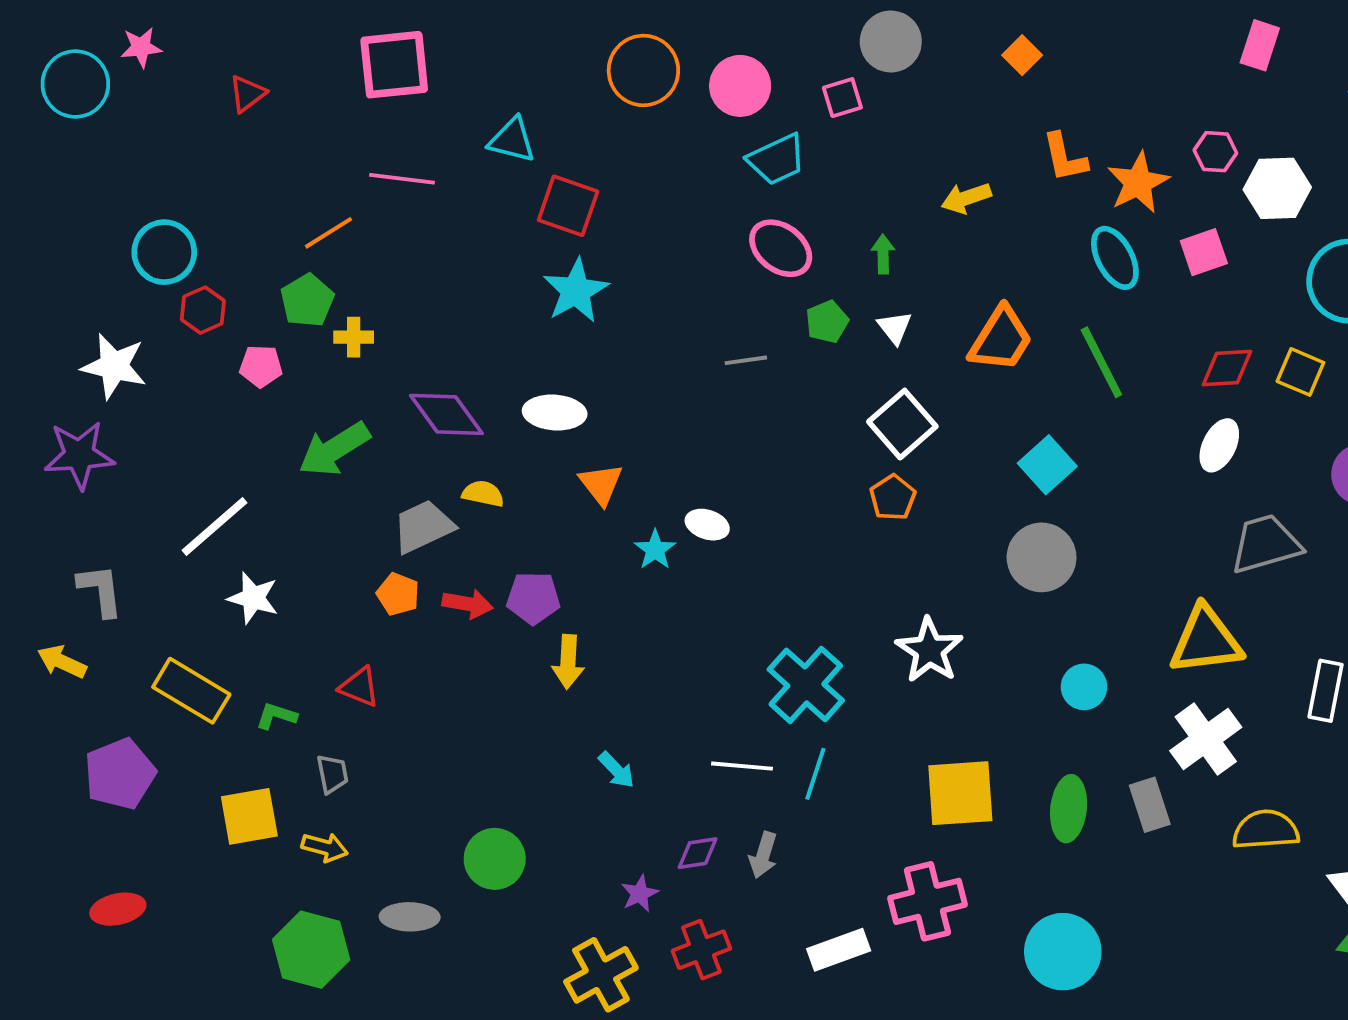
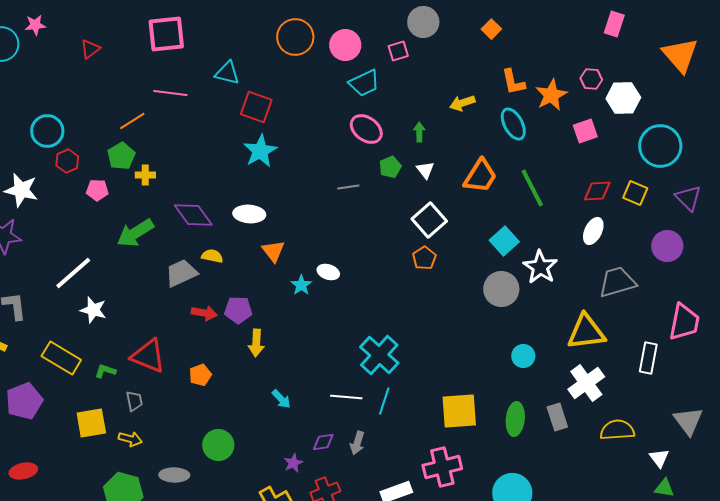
cyan ellipse: (1115, 258) -> (513, 124), moved
orange pentagon: (398, 594) -> (200, 375), moved, turned 30
white star: (929, 650) -> (540, 267), moved
red triangle: (359, 687) -> (148, 356), size x1.6

